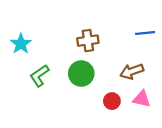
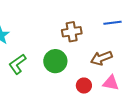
brown cross: (88, 41) -> (72, 32), moved

